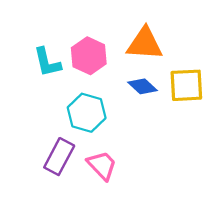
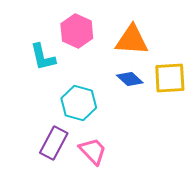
pink hexagon: (89, 56) -> (77, 31), moved

